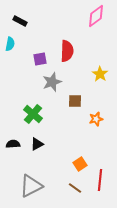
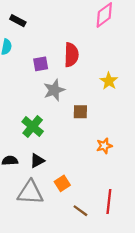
orange star: (96, 119) -> (104, 146), moved
orange square: (80, 164) -> (62, 183), moved
gray triangle: (31, 186) -> (30, 192), moved, turned 30

